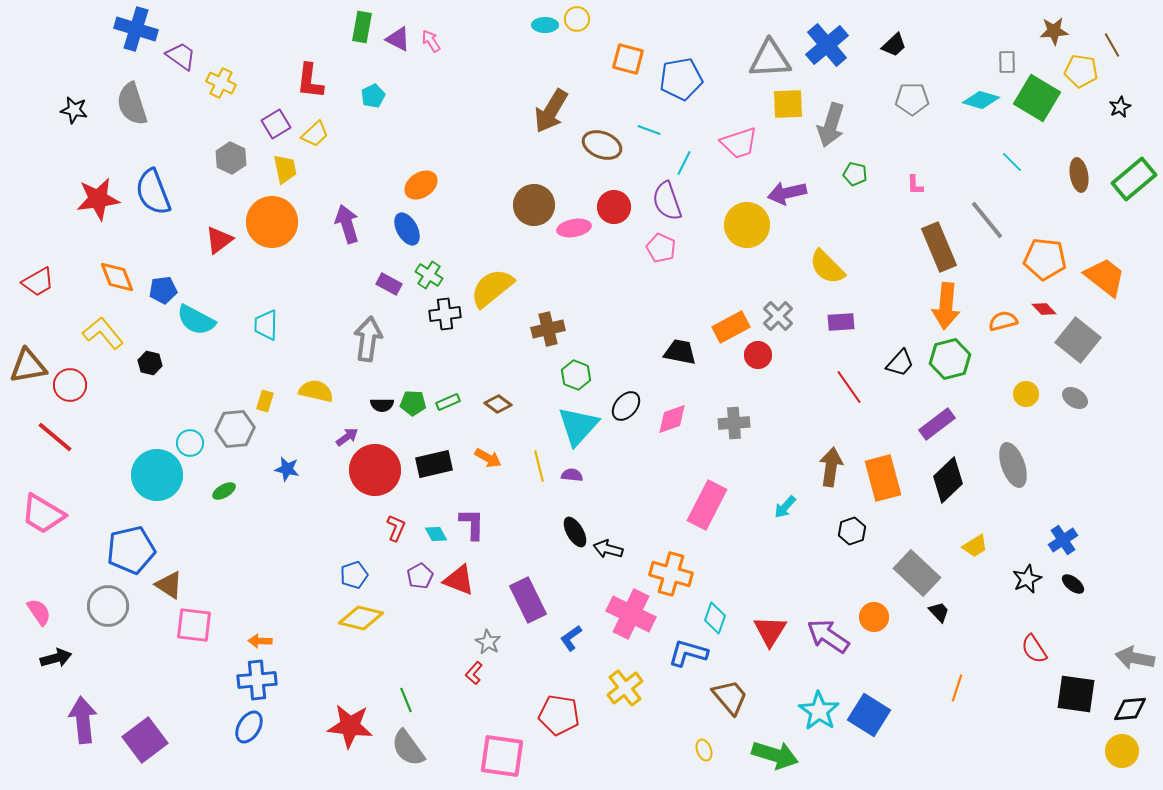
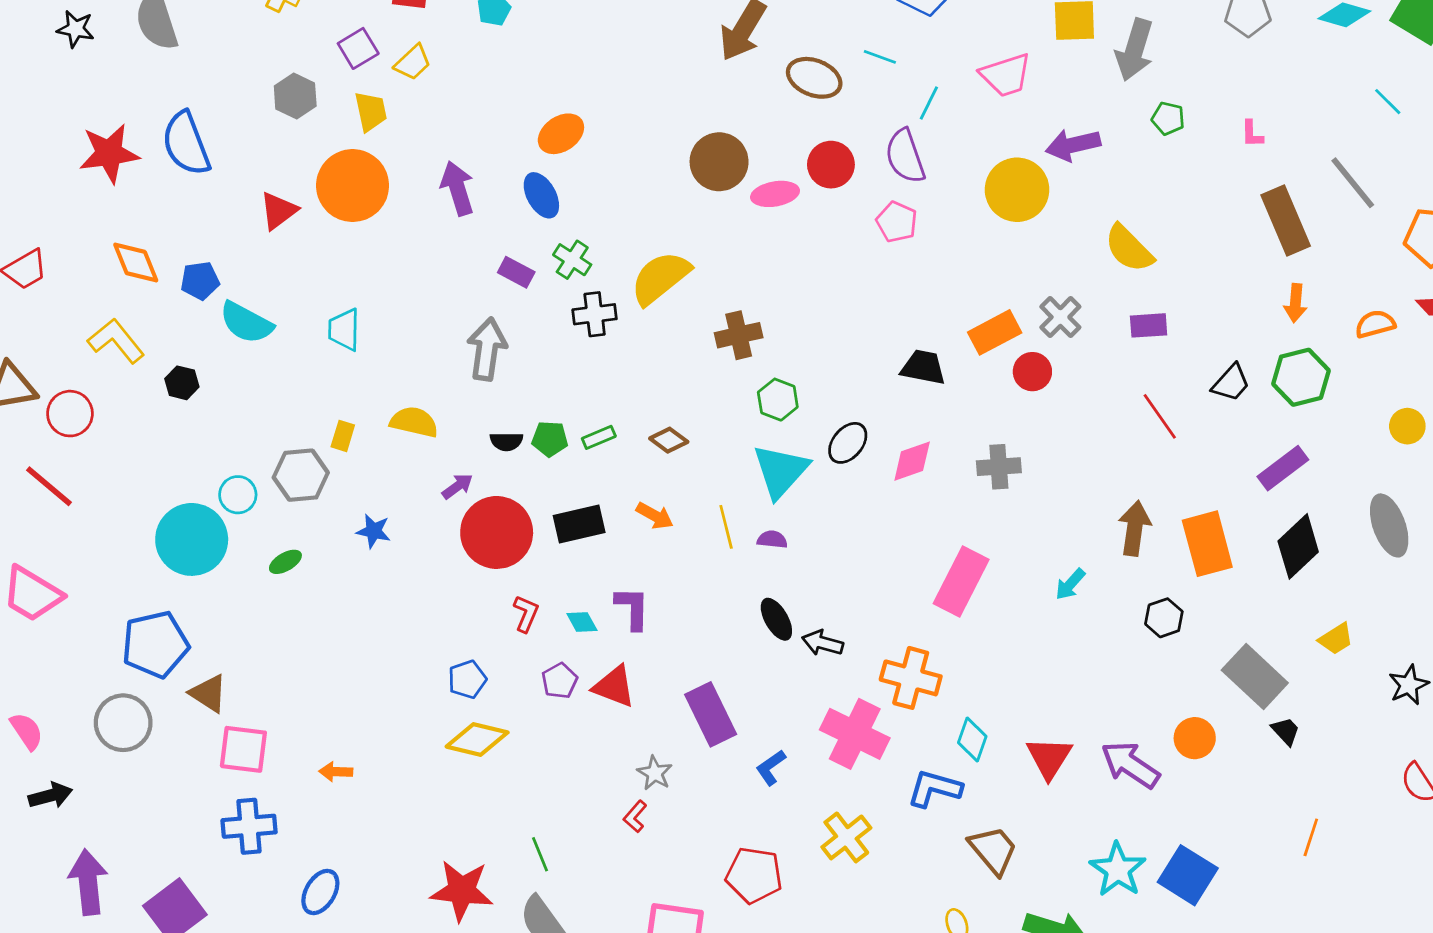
orange arrow: (946, 306) -> (1295, 303), size x0.6
blue cross: (257, 680) -> (249, 826), moved

